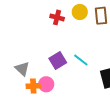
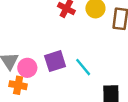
pink circle: (46, 84) -> (27, 68), moved

